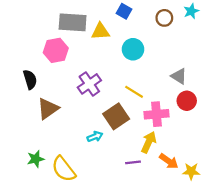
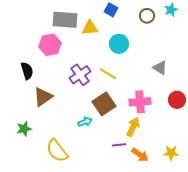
yellow line: (134, 92) -> (108, 74), moved
red circle: (187, 101) -> (177, 100), moved
green star: (36, 159) -> (24, 129), moved
orange arrow: (169, 161) -> (140, 155), moved

